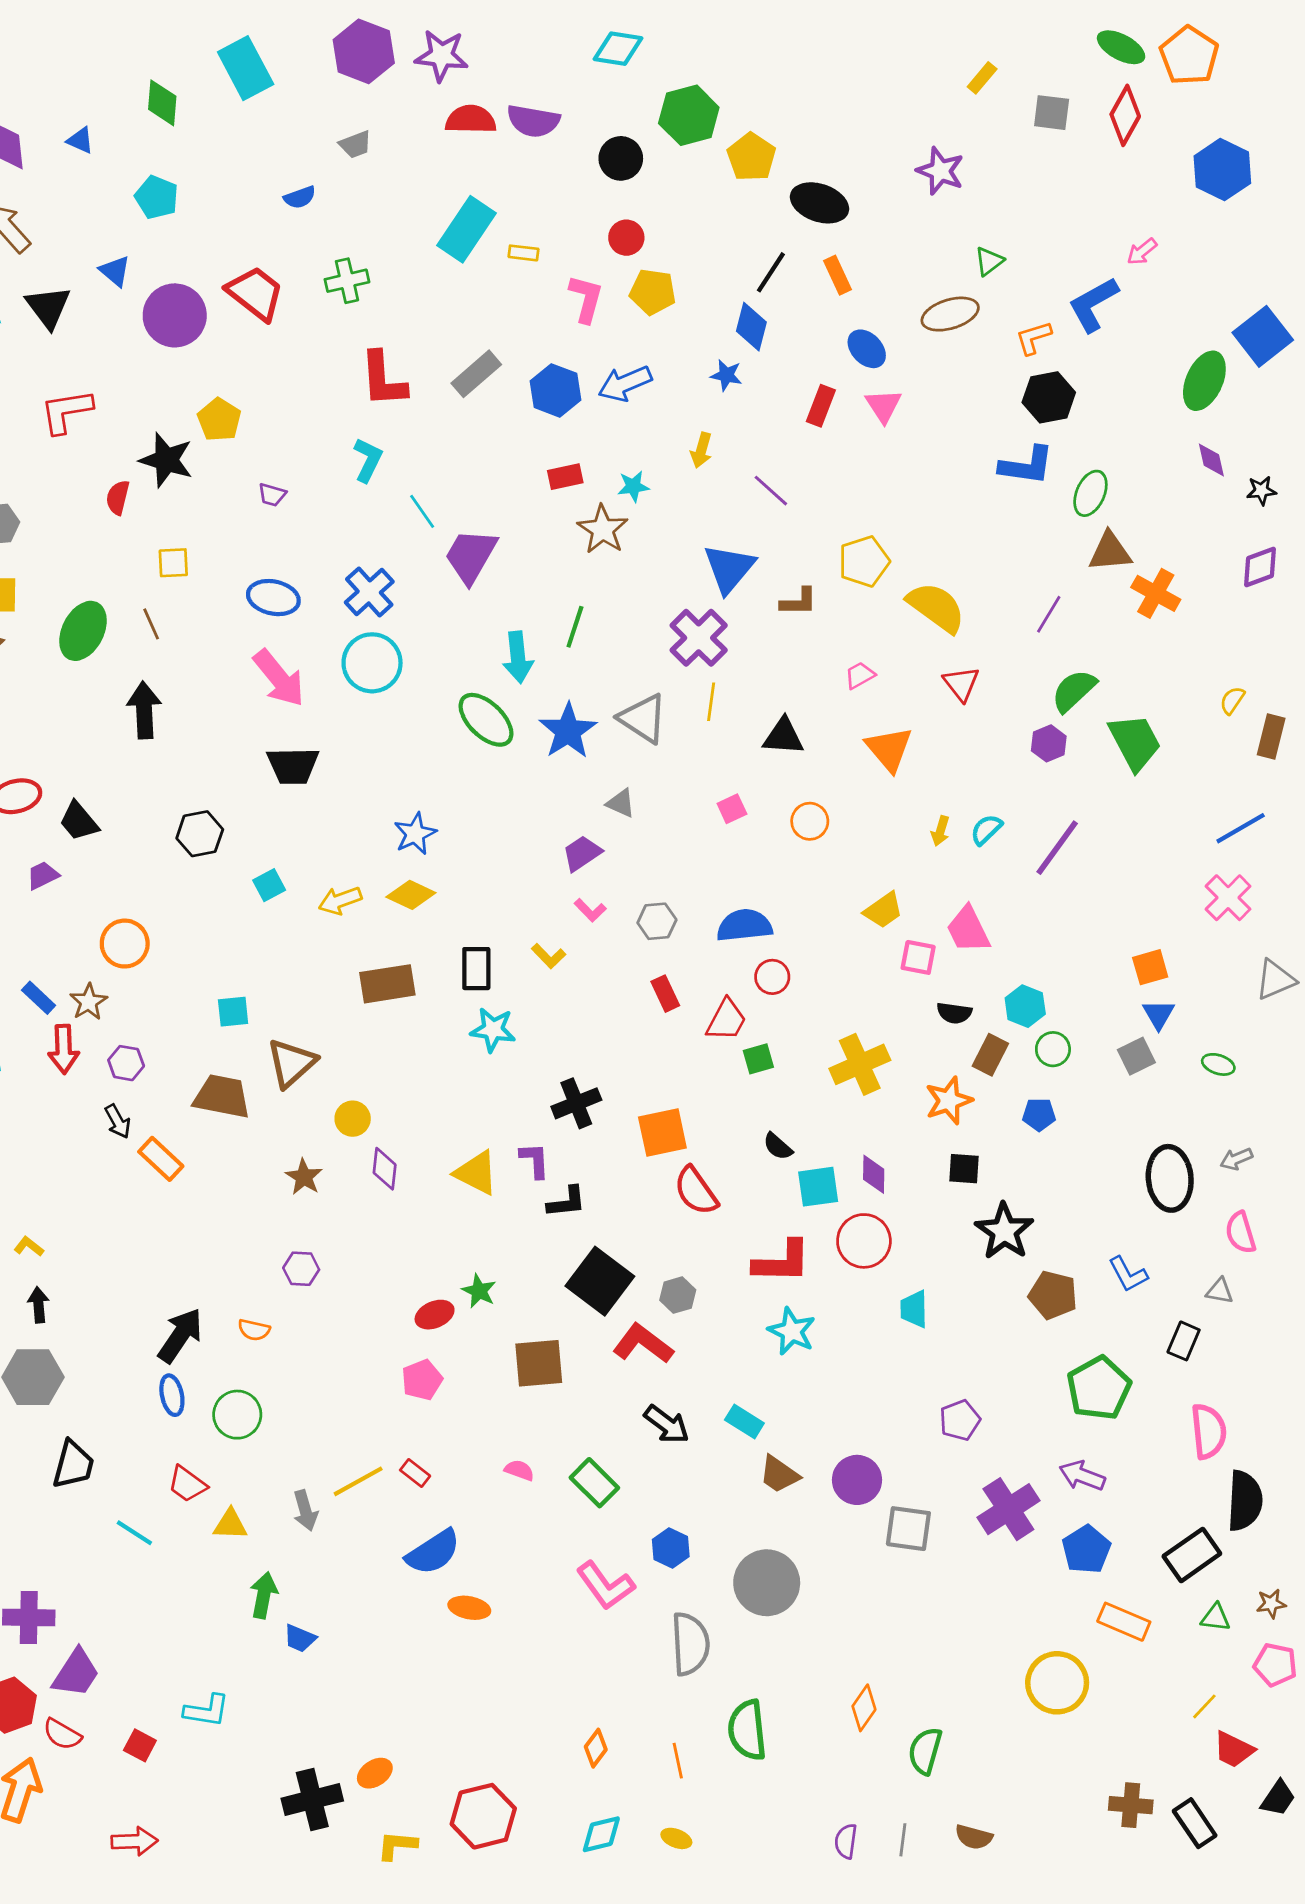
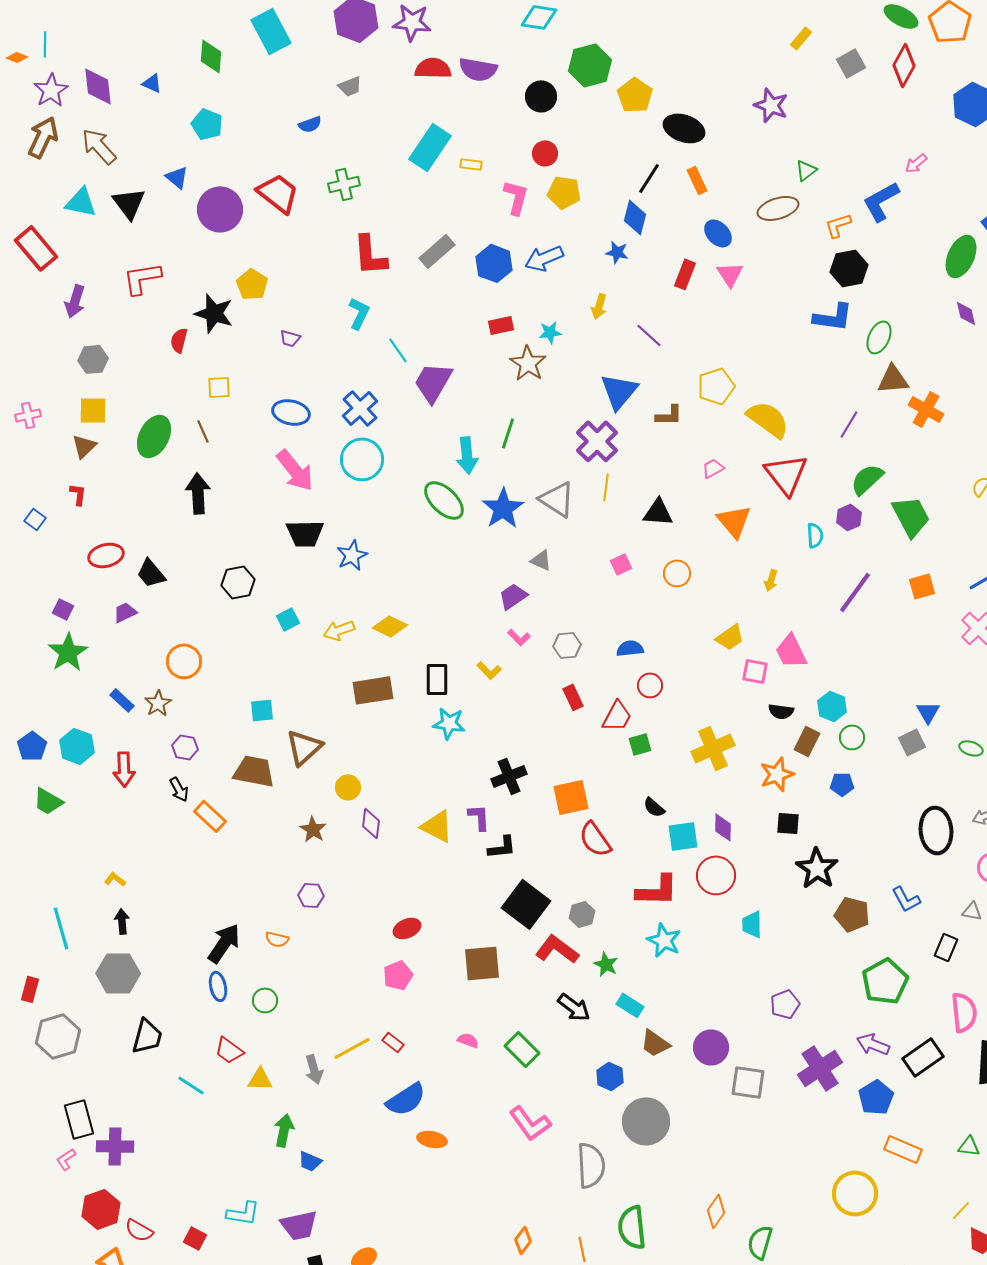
gray square: (1052, 113) -> (851, 63), turned -36
red triangle: (961, 684) -> (786, 474), size x1.6
cyan semicircle: (986, 830) -> (815, 535), moved, turned 130
blue star: (415, 834) -> (352, 555), moved
blue semicircle: (744, 925) -> (630, 648), size x0.7
orange square: (1150, 967) -> (922, 586), moved
red arrow: (64, 1049) -> (124, 769), moved
green star: (479, 1291) -> (606, 964), moved
green circle: (237, 1415) -> (265, 1000), size x0.7
blue hexagon: (671, 1548) -> (610, 1076), moved
black rectangle: (1192, 1555) -> (923, 1057), moved
purple trapezoid: (76, 1673) -> (299, 1225), moved, turned 45

